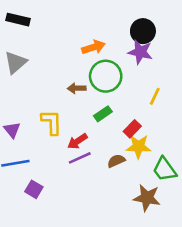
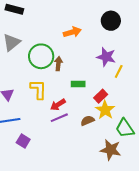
purple star: (140, 52) -> (106, 57), moved
green circle: (106, 76) -> (41, 56), moved
brown arrow: (77, 88) -> (58, 64), turned 96
green rectangle: (103, 114) -> (78, 84), turned 32
yellow star: (139, 147) -> (105, 110), turned 30

